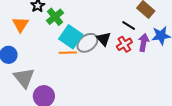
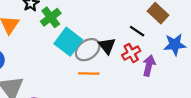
purple arrow: (144, 42) -> (149, 66), moved
orange line: (68, 53) -> (89, 73), moved

